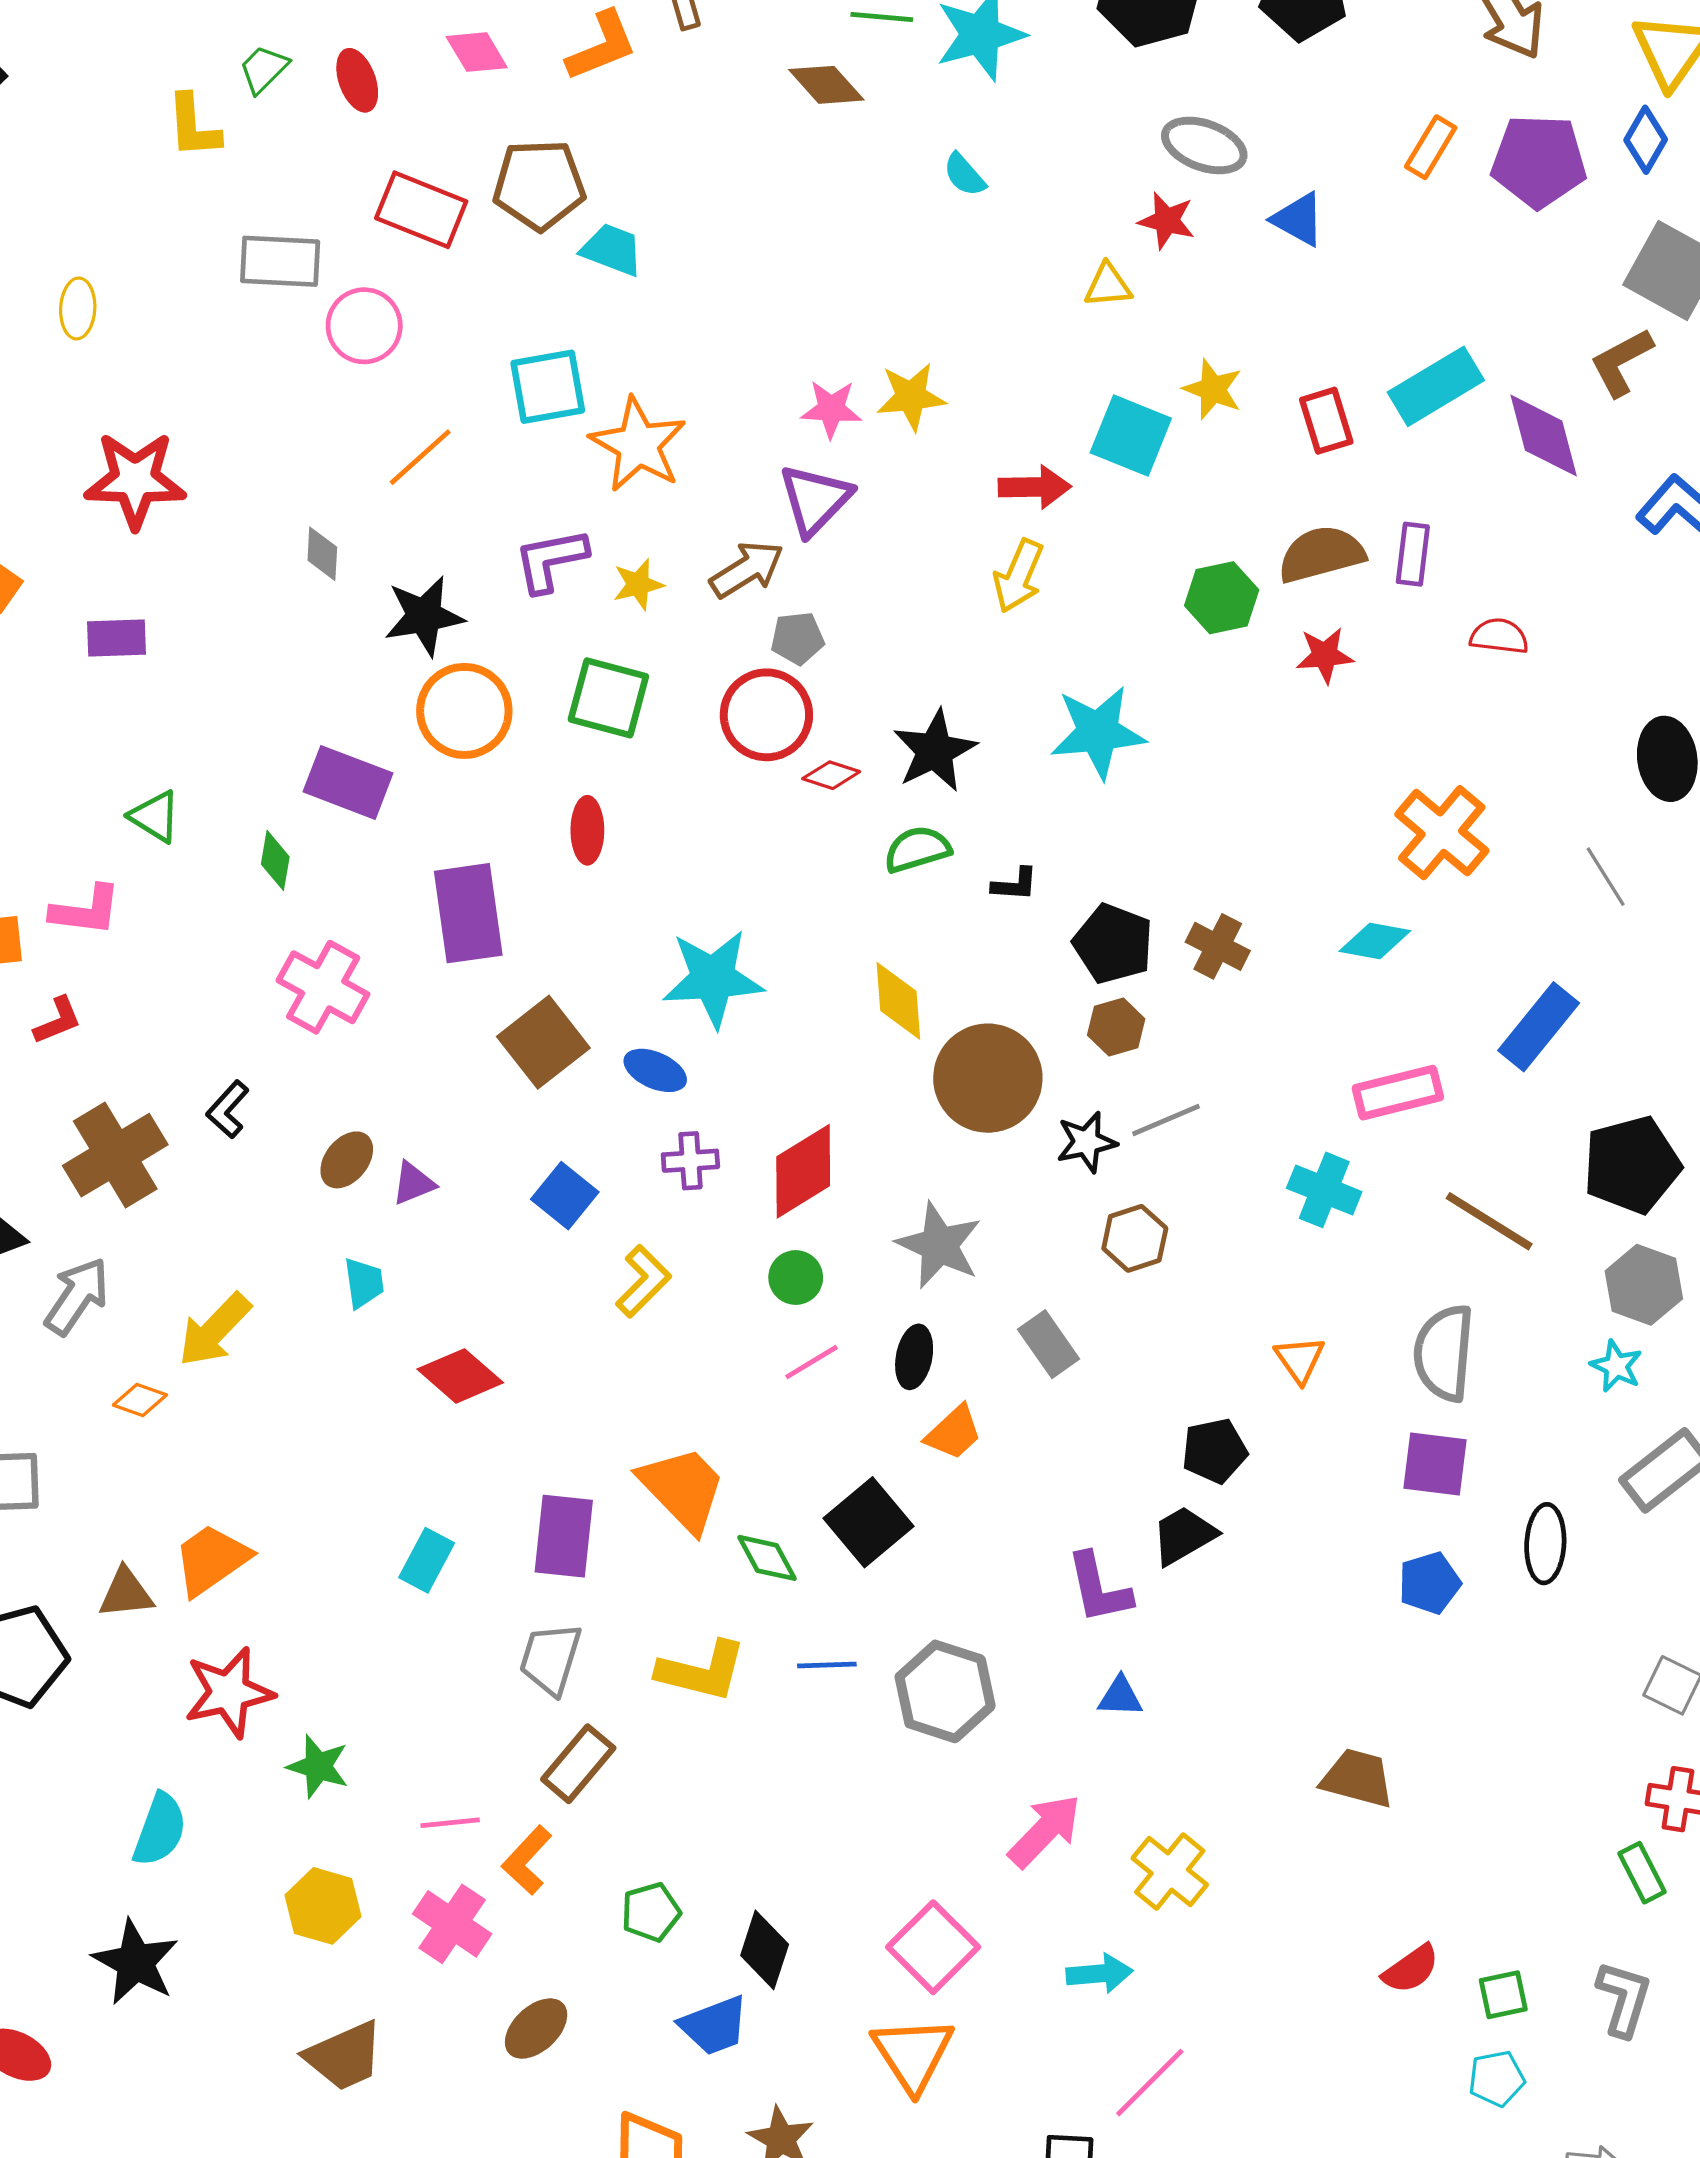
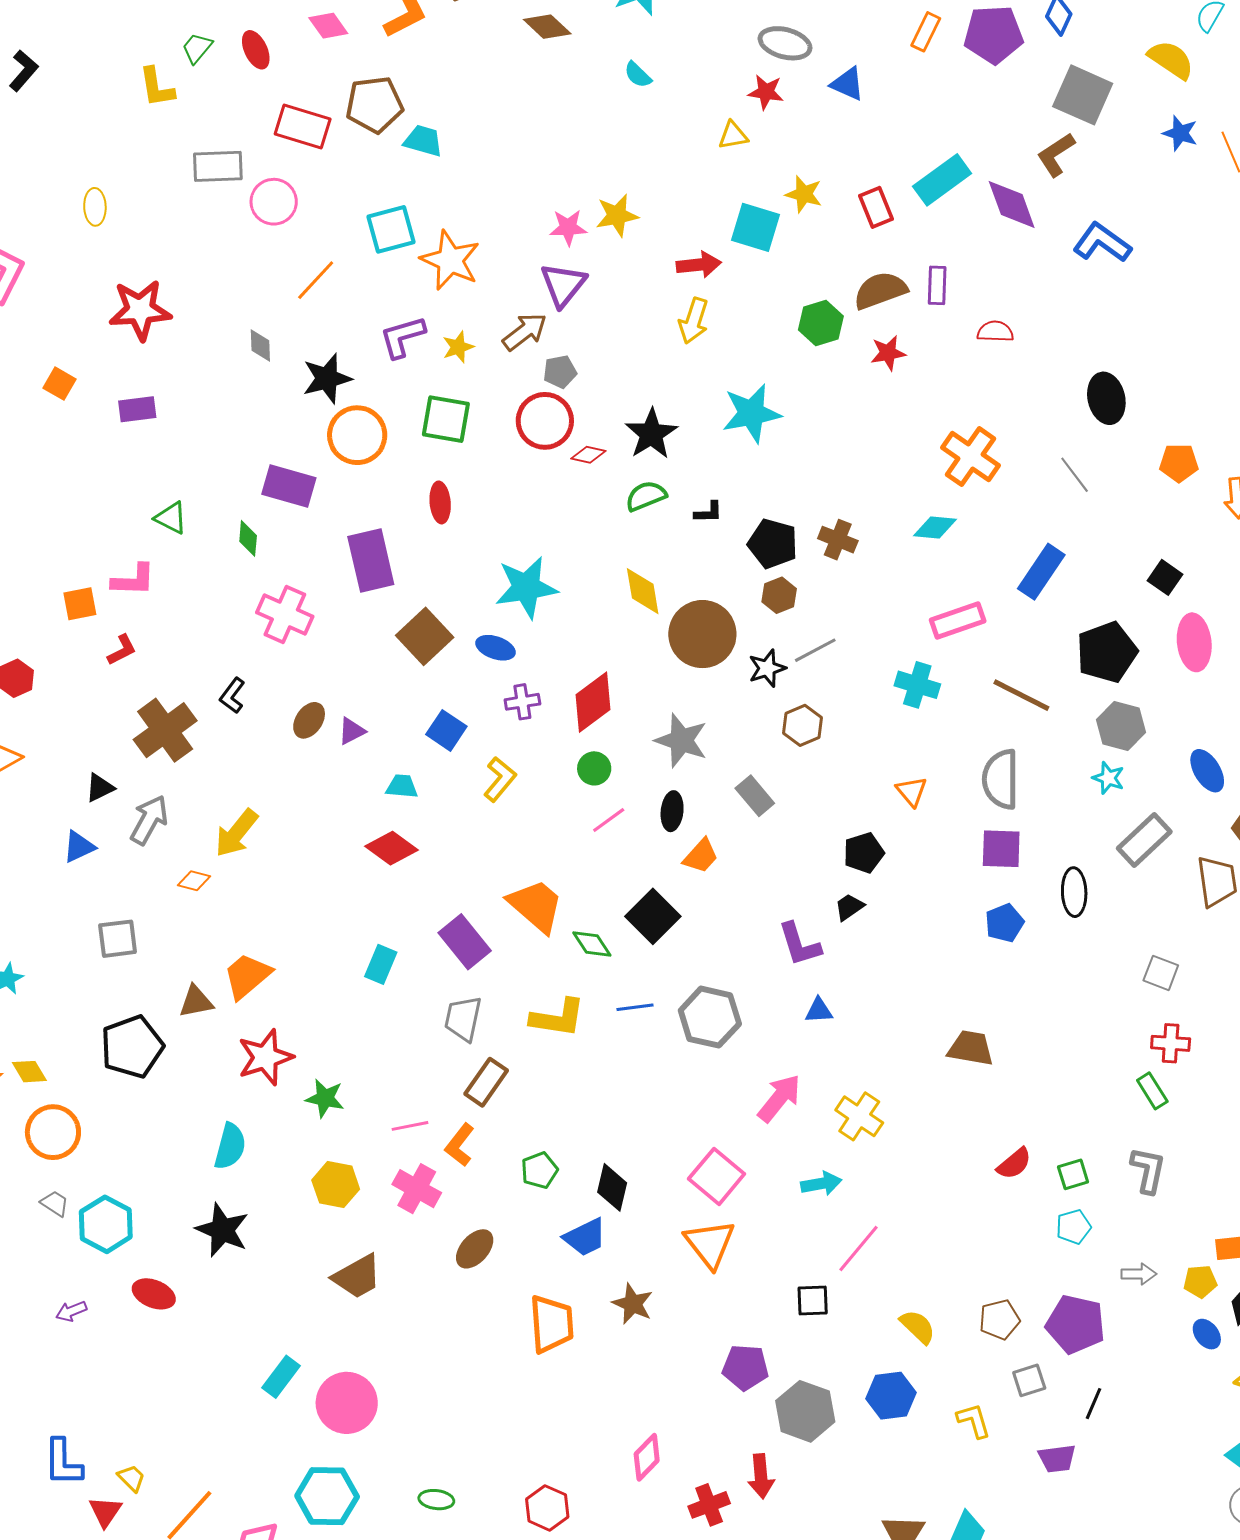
cyan trapezoid: (364, 1283) -> (402, 786), moved, turned -72
black trapezoid: (1184, 1535) -> (849, 907), size x0.7
purple rectangle: (564, 1536) -> (465, 942), turned -40

